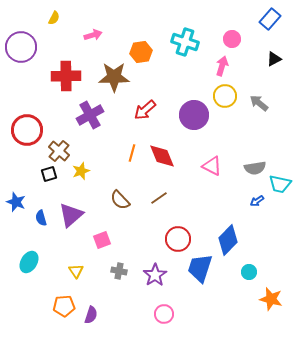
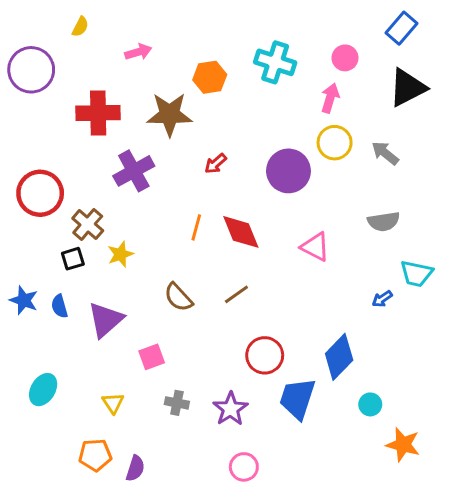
black triangle: (274, 59) -> (407, 88), size x1.8
red arrow: (145, 110) -> (216, 163), size x0.7
gray semicircle: (255, 168) -> (384, 221), moved
blue semicircle: (41, 218) -> (59, 306), moved

